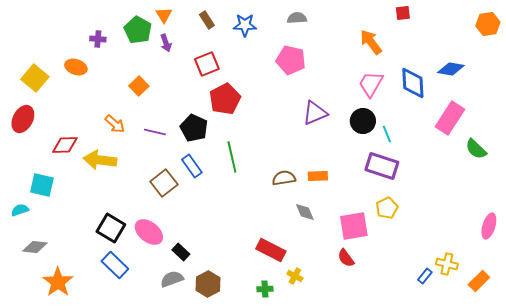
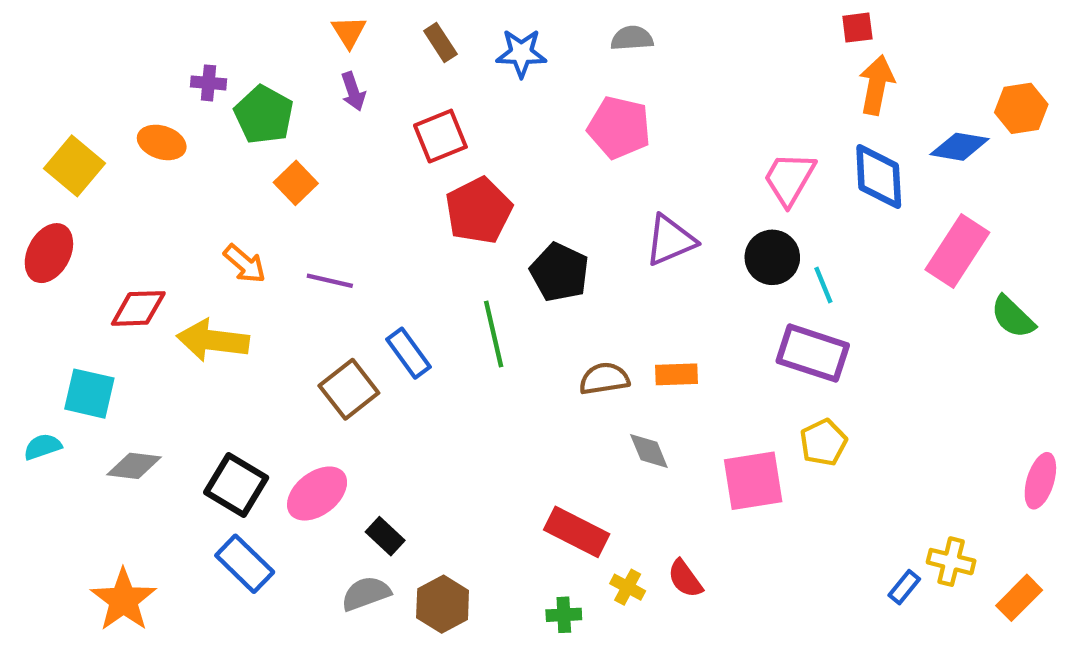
orange hexagon: (488, 24) -> (1021, 108), moved
green pentagon: (138, 30) -> (264, 115), moved
orange arrow: (371, 42) -> (877, 85), moved, turned 48
black pentagon: (194, 128) -> (560, 272), moved
pink ellipse: (149, 232) -> (317, 494), turned -76
gray diamond: (35, 247) -> (134, 466), moved
red semicircle: (346, 258) -> (685, 579), moved

